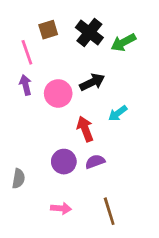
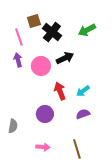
black cross: (89, 32) -> (52, 32), moved
cyan arrow: (118, 113) -> (83, 91), moved
purple semicircle: (95, 162) -> (83, 114), moved

